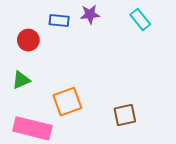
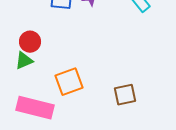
red circle: (28, 40) -> (30, 42), moved

